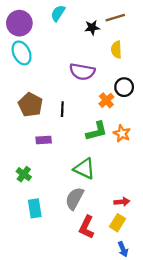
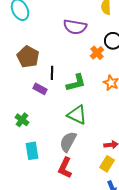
black line: (62, 109) -> (52, 73), moved
green L-shape: (97, 131) -> (76, 83), moved
purple rectangle: (44, 140) -> (40, 89), turned 32
red L-shape: (87, 227) -> (65, 168), moved

